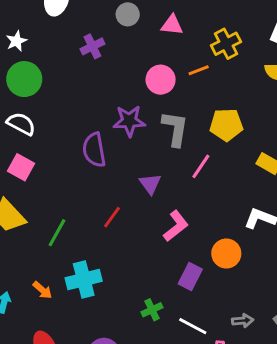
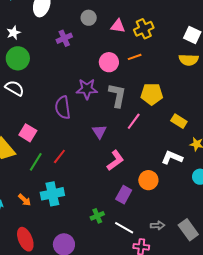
yellow cross: (226, 44) -> (144, 29), moved
pink square: (21, 167) -> (28, 133), moved
red line: (112, 217) -> (59, 156), moved

